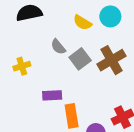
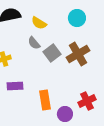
yellow semicircle: (82, 23) -> (39, 23), moved
purple rectangle: (52, 95) -> (15, 86), moved

